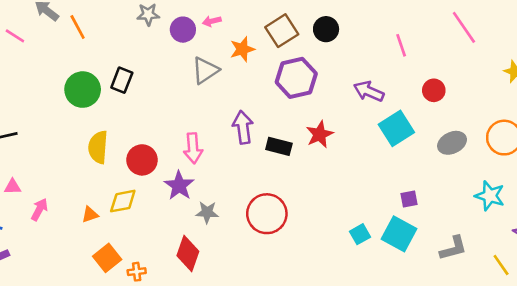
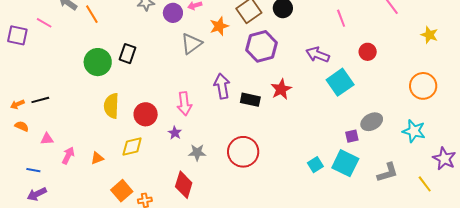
gray ellipse: (452, 143) -> (372, 122), moved
purple star: (179, 186) -> (175, 133), size x0.6
orange triangle: (90, 215) -> (97, 158), moved

